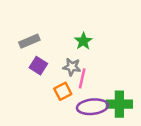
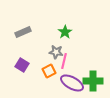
purple square: (38, 66) -> (22, 65), moved
purple ellipse: (92, 107) -> (72, 83), turned 35

